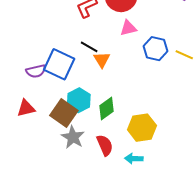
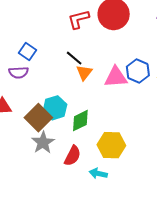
pink triangle: (128, 28) -> (116, 77), moved, size x1.4
blue square: (59, 64) -> (28, 51), moved, size x0.6
red semicircle: (105, 145) -> (72, 156), turned 40

